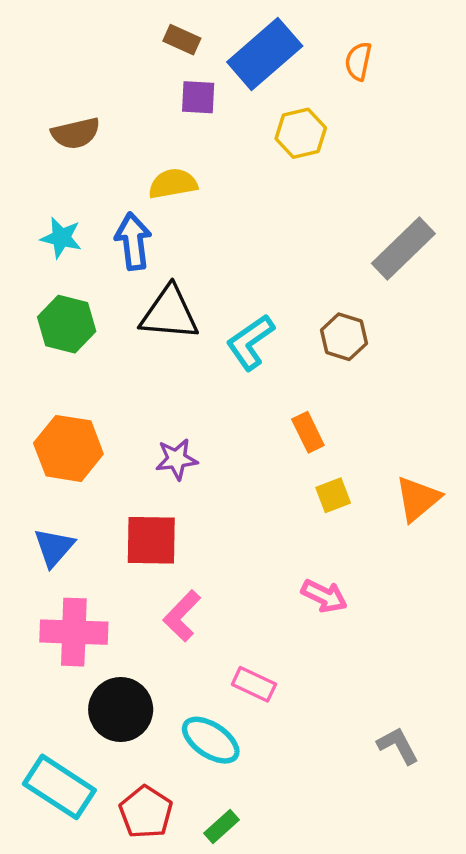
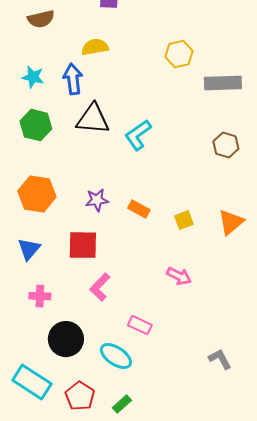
yellow hexagon: (301, 133) -> (179, 54), moved
gray rectangle: (403, 249) -> (223, 83), turned 42
brown hexagon: (344, 337) -> (226, 145), moved
orange rectangle: (308, 432) -> (139, 209), moved, turned -35
pink cross: (74, 632) -> (40, 296), size x0.6

